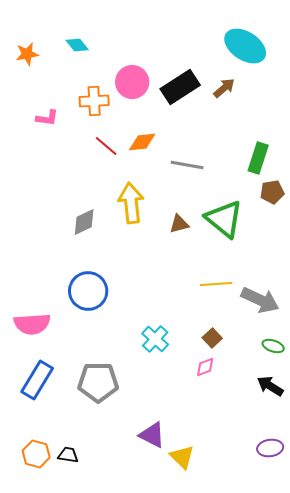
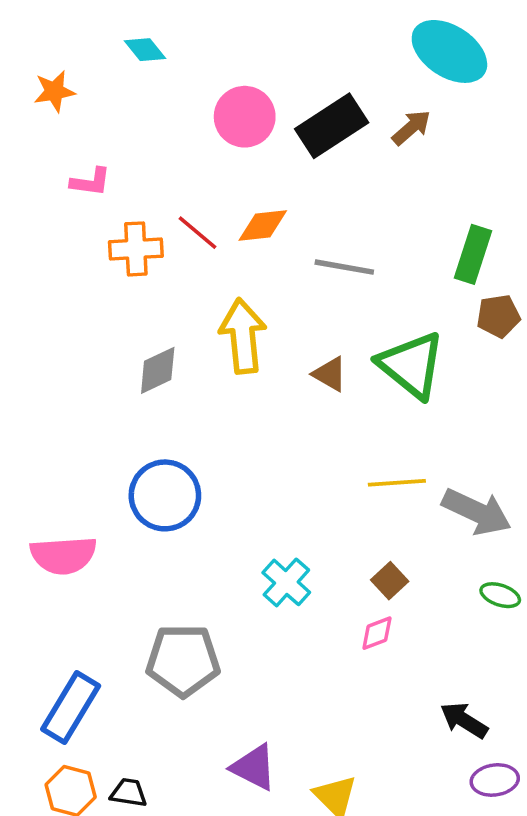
orange star: (27, 54) -> (54, 91), moved
orange cross: (94, 101) -> (136, 249), moved
brown triangle: (179, 224) -> (330, 374), turned 45
blue rectangle: (37, 380) -> (71, 708), moved
black arrow: (270, 386) -> (464, 720), moved
purple triangle: (152, 435) -> (254, 767), moved

